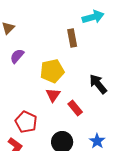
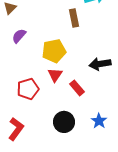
black arrow: (98, 84) -> (100, 64), turned -60
red pentagon: (26, 122) -> (28, 89), moved, turned 30

